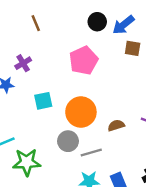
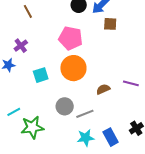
pink pentagon: (84, 60) -> (71, 38), turned -30
orange circle: (81, 112) -> (73, 68), moved

